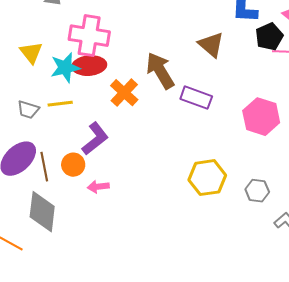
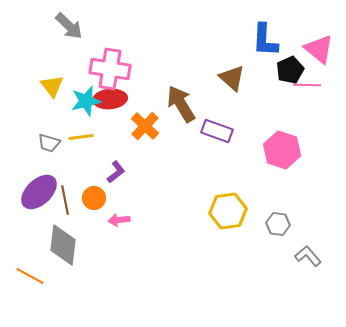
purple L-shape: (95, 139) -> (116, 172), size x0.7

